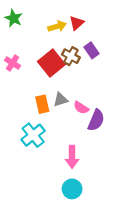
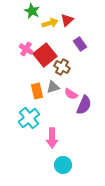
green star: (14, 18) -> (32, 11), moved
brown cross: (71, 56) -> (62, 67), moved
pink cross: (12, 63) -> (26, 49), moved
pink arrow: (72, 157) -> (52, 138), moved

